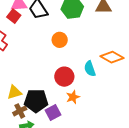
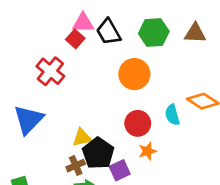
orange circle: (60, 40) -> (134, 74), size x1.5
yellow triangle: (14, 92) -> (82, 137), moved
black pentagon: (36, 101) -> (98, 153), turned 30

